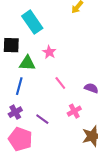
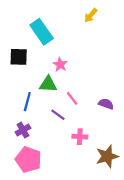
green triangle: (27, 63) -> (48, 84), moved
pink cross: (74, 111) -> (80, 137), moved, turned 32
purple line: (42, 119) -> (58, 115), moved

